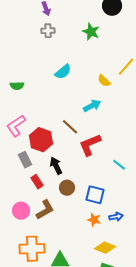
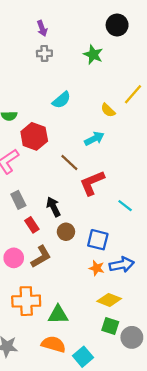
red hexagon: (41, 140) -> (34, 136), moved
blue arrow: (116, 217) -> (122, 265), size x1.5

